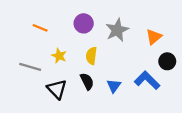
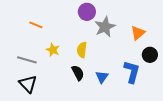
purple circle: (84, 23) -> (87, 12), moved
blue L-shape: (147, 80) -> (132, 72), turned 60
black triangle: (57, 89) -> (28, 84), moved

